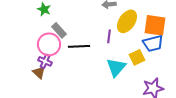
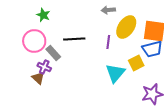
gray rectangle: (59, 30) -> (53, 53), moved
pink circle: (49, 44) -> (34, 41), moved
black line: (79, 46) -> (74, 39), moved

